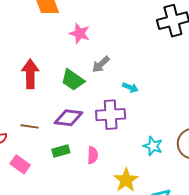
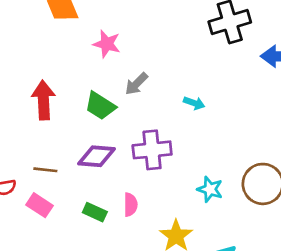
cyan arrow: (130, 88) -> (194, 103), moved
green rectangle: (61, 151) -> (95, 212), moved, turned 42
pink rectangle: (20, 164) -> (40, 205), moved

